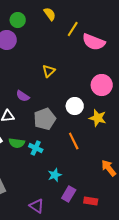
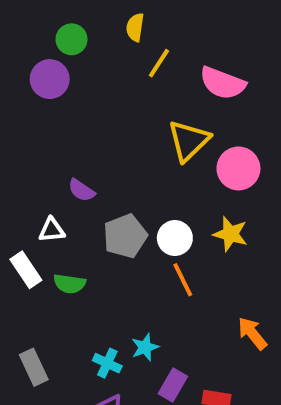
yellow semicircle: (50, 14) -> (135, 27), turned -136
yellow line: (73, 29) -> (159, 63), moved
yellow triangle: (49, 71) -> (189, 141), moved, size x1.6
white circle: (75, 106) -> (175, 238), moved
cyan cross: (36, 148) -> (107, 363), moved

